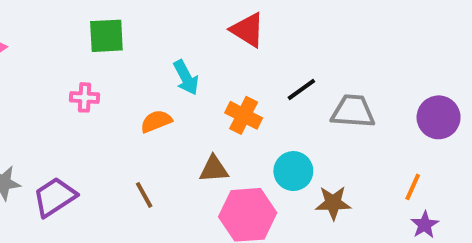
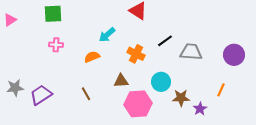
green square: (106, 36) -> (53, 14), moved
cyan arrow: (186, 78) -> (107, 35), turned 78
purple star: (425, 225) -> (200, 109), moved

